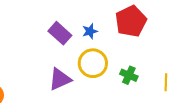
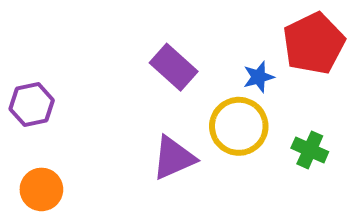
blue star: (90, 31) -> (259, 77), moved

